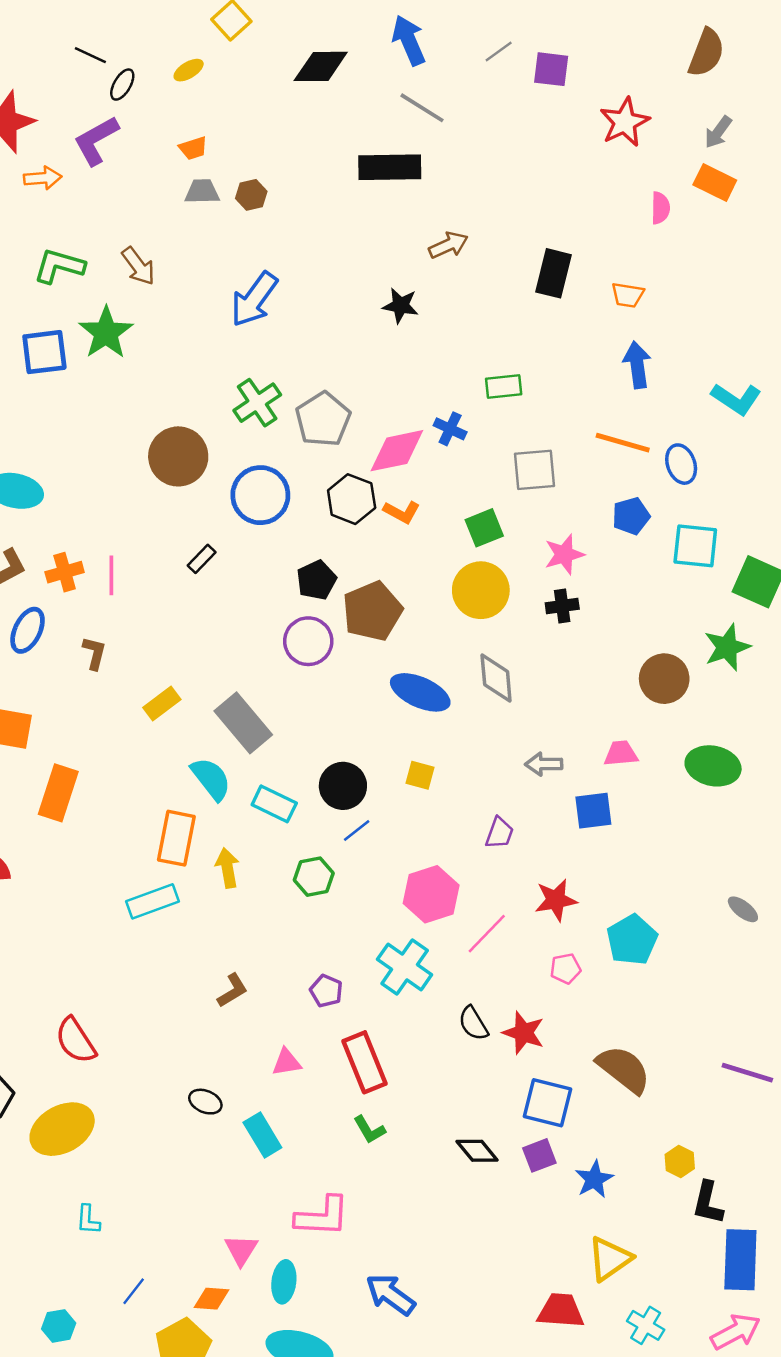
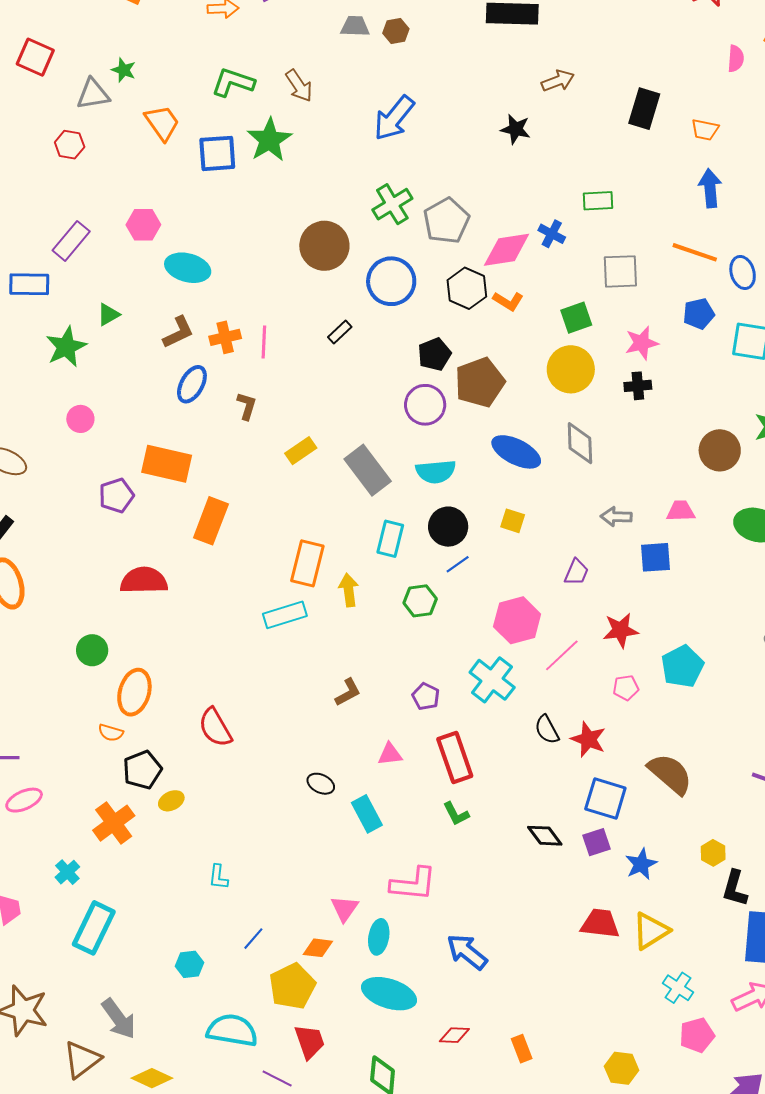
cyan semicircle: (211, 779) -> (436, 472), moved, turned 120
cyan rectangle: (274, 804) -> (390, 539), turned 75
yellow ellipse: (62, 1129) -> (171, 801), moved, size x0.5
red trapezoid: (561, 1311) -> (600, 924), moved

